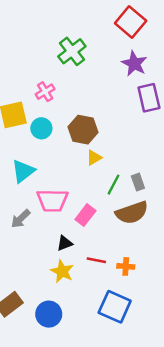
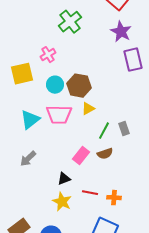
cyan circle: (41, 128) -> (55, 85), moved
pink trapezoid: (52, 200) -> (59, 115), moved
brown semicircle: (132, 213) -> (105, 154), moved, size x0.6

